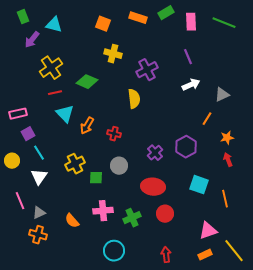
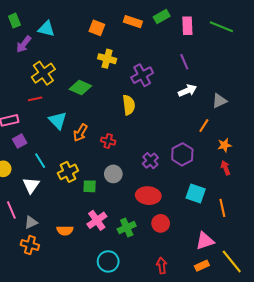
red line: (55, 93) -> (35, 99), moved
cyan line: (39, 153) -> (40, 161), moved
pink cross: (103, 211) -> (97, 220), turned -30
orange semicircle: (72, 221) -> (65, 231), turned -49

